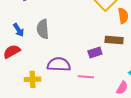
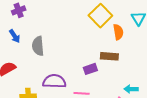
blue arrow: (19, 30) -> (15, 36), moved

